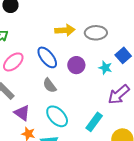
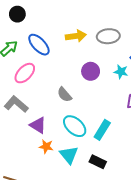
blue ellipse: (47, 57) -> (39, 45), moved
cyan rectangle: (94, 122) -> (102, 130), moved

